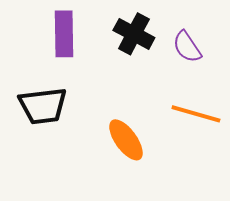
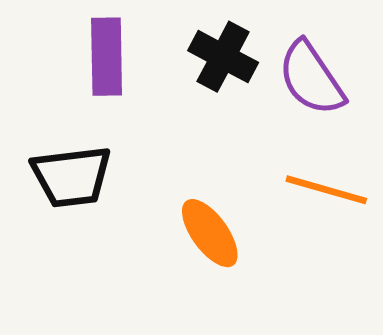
purple semicircle: (187, 47) -> (311, 78), size x1.4

